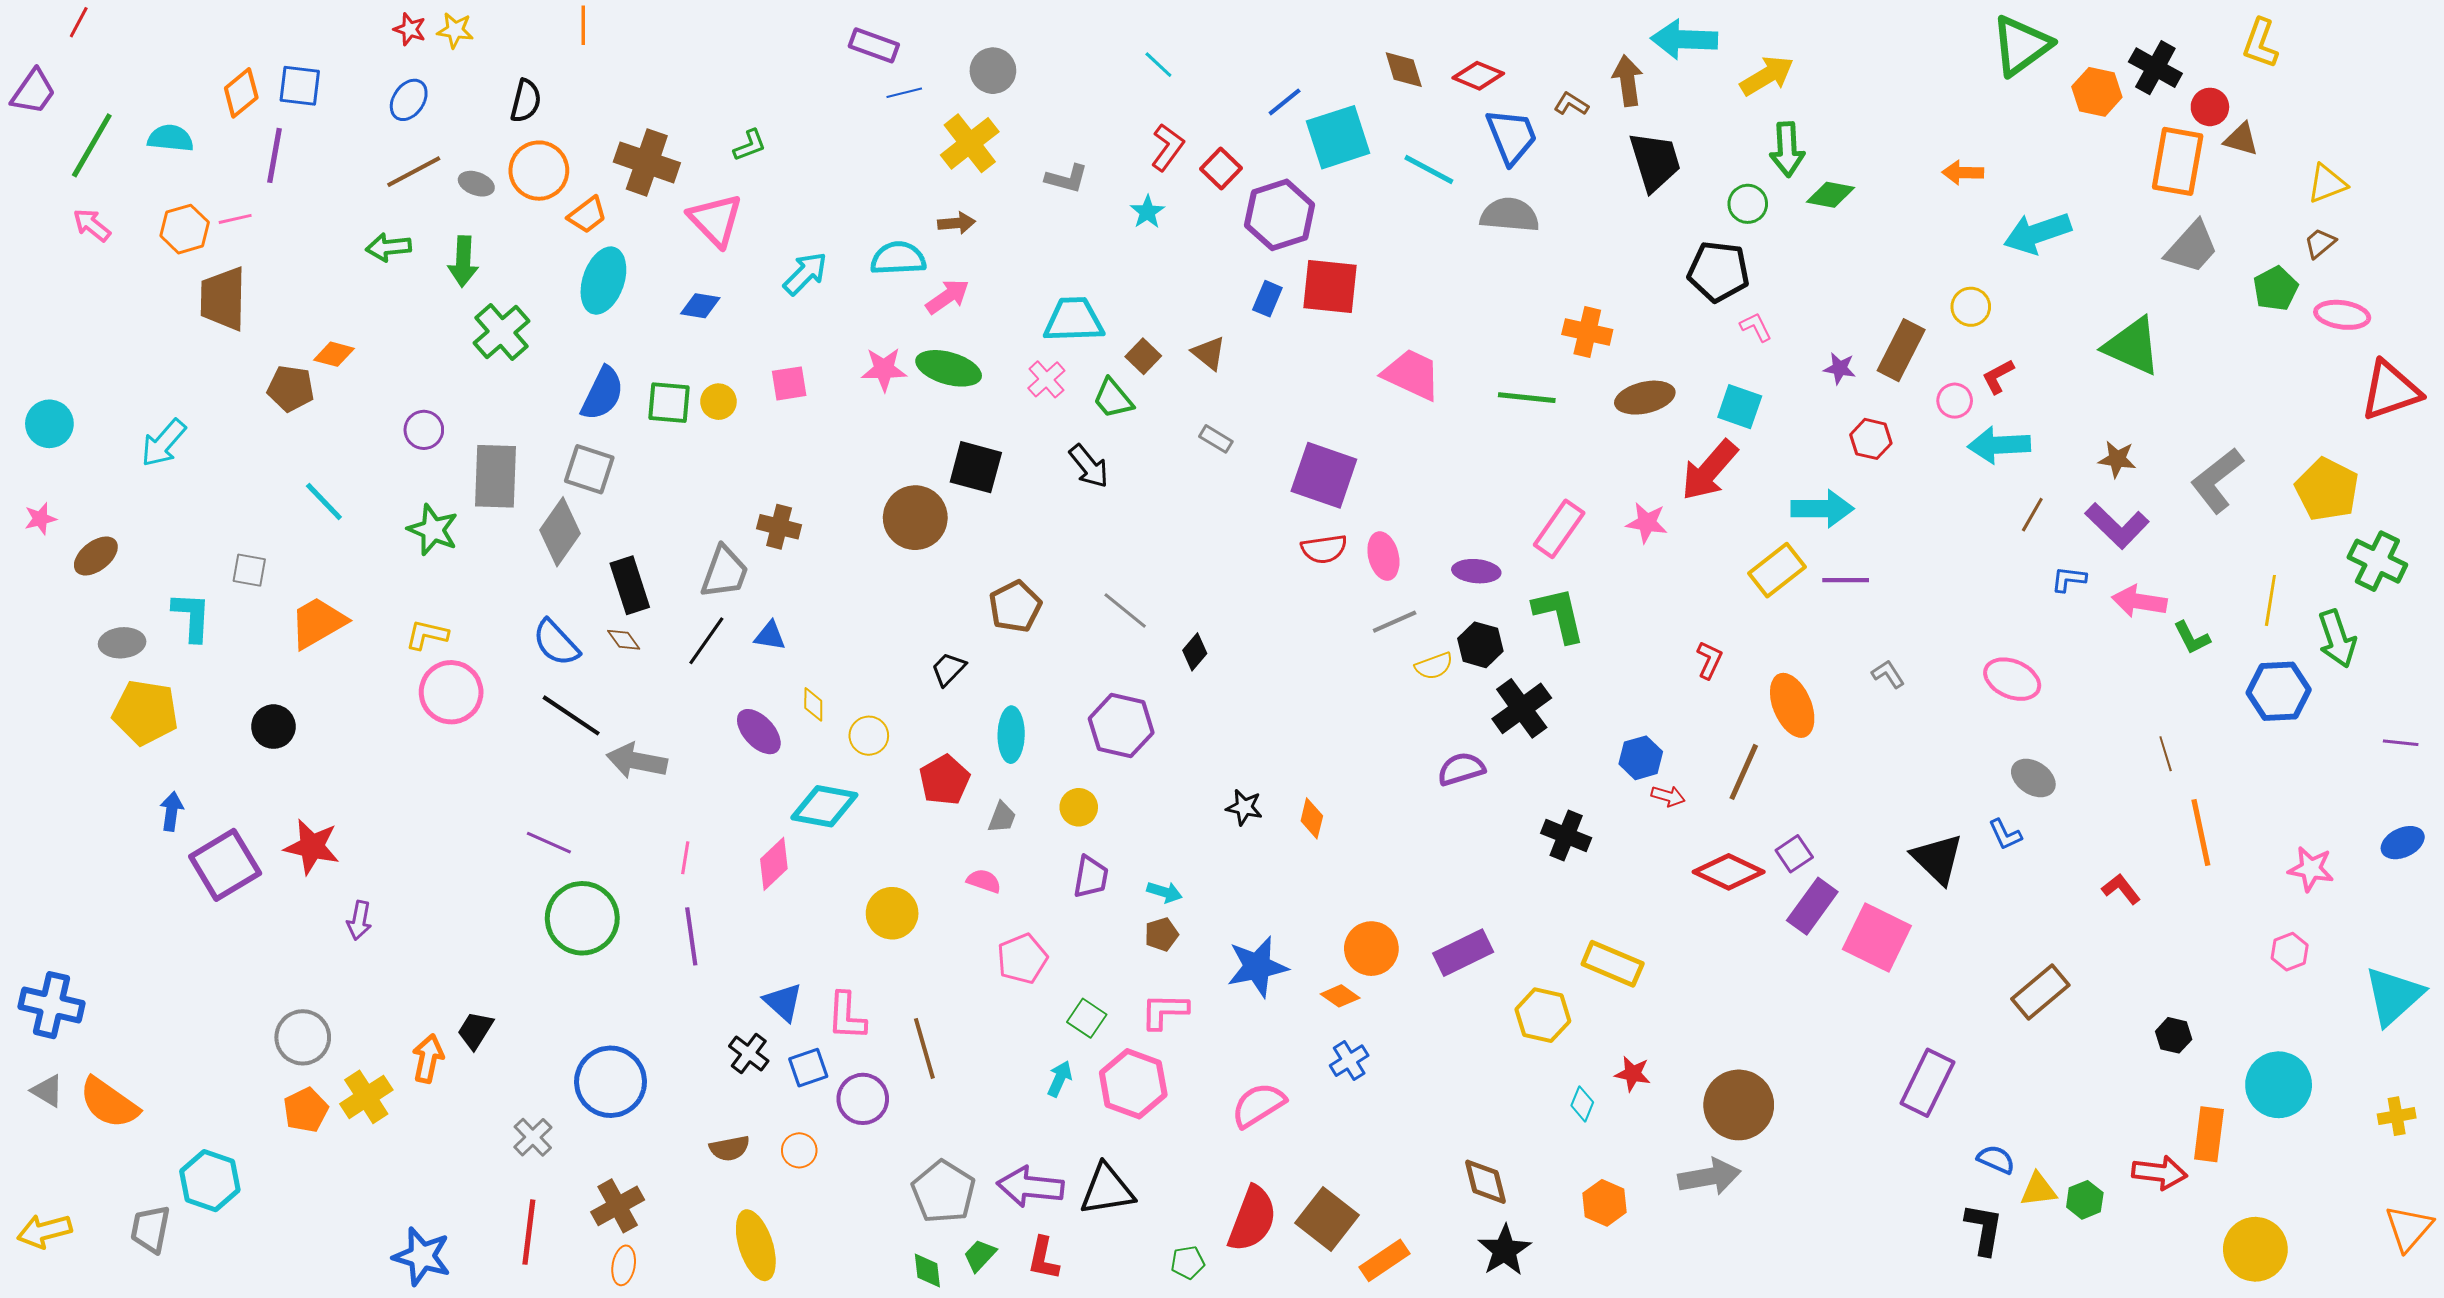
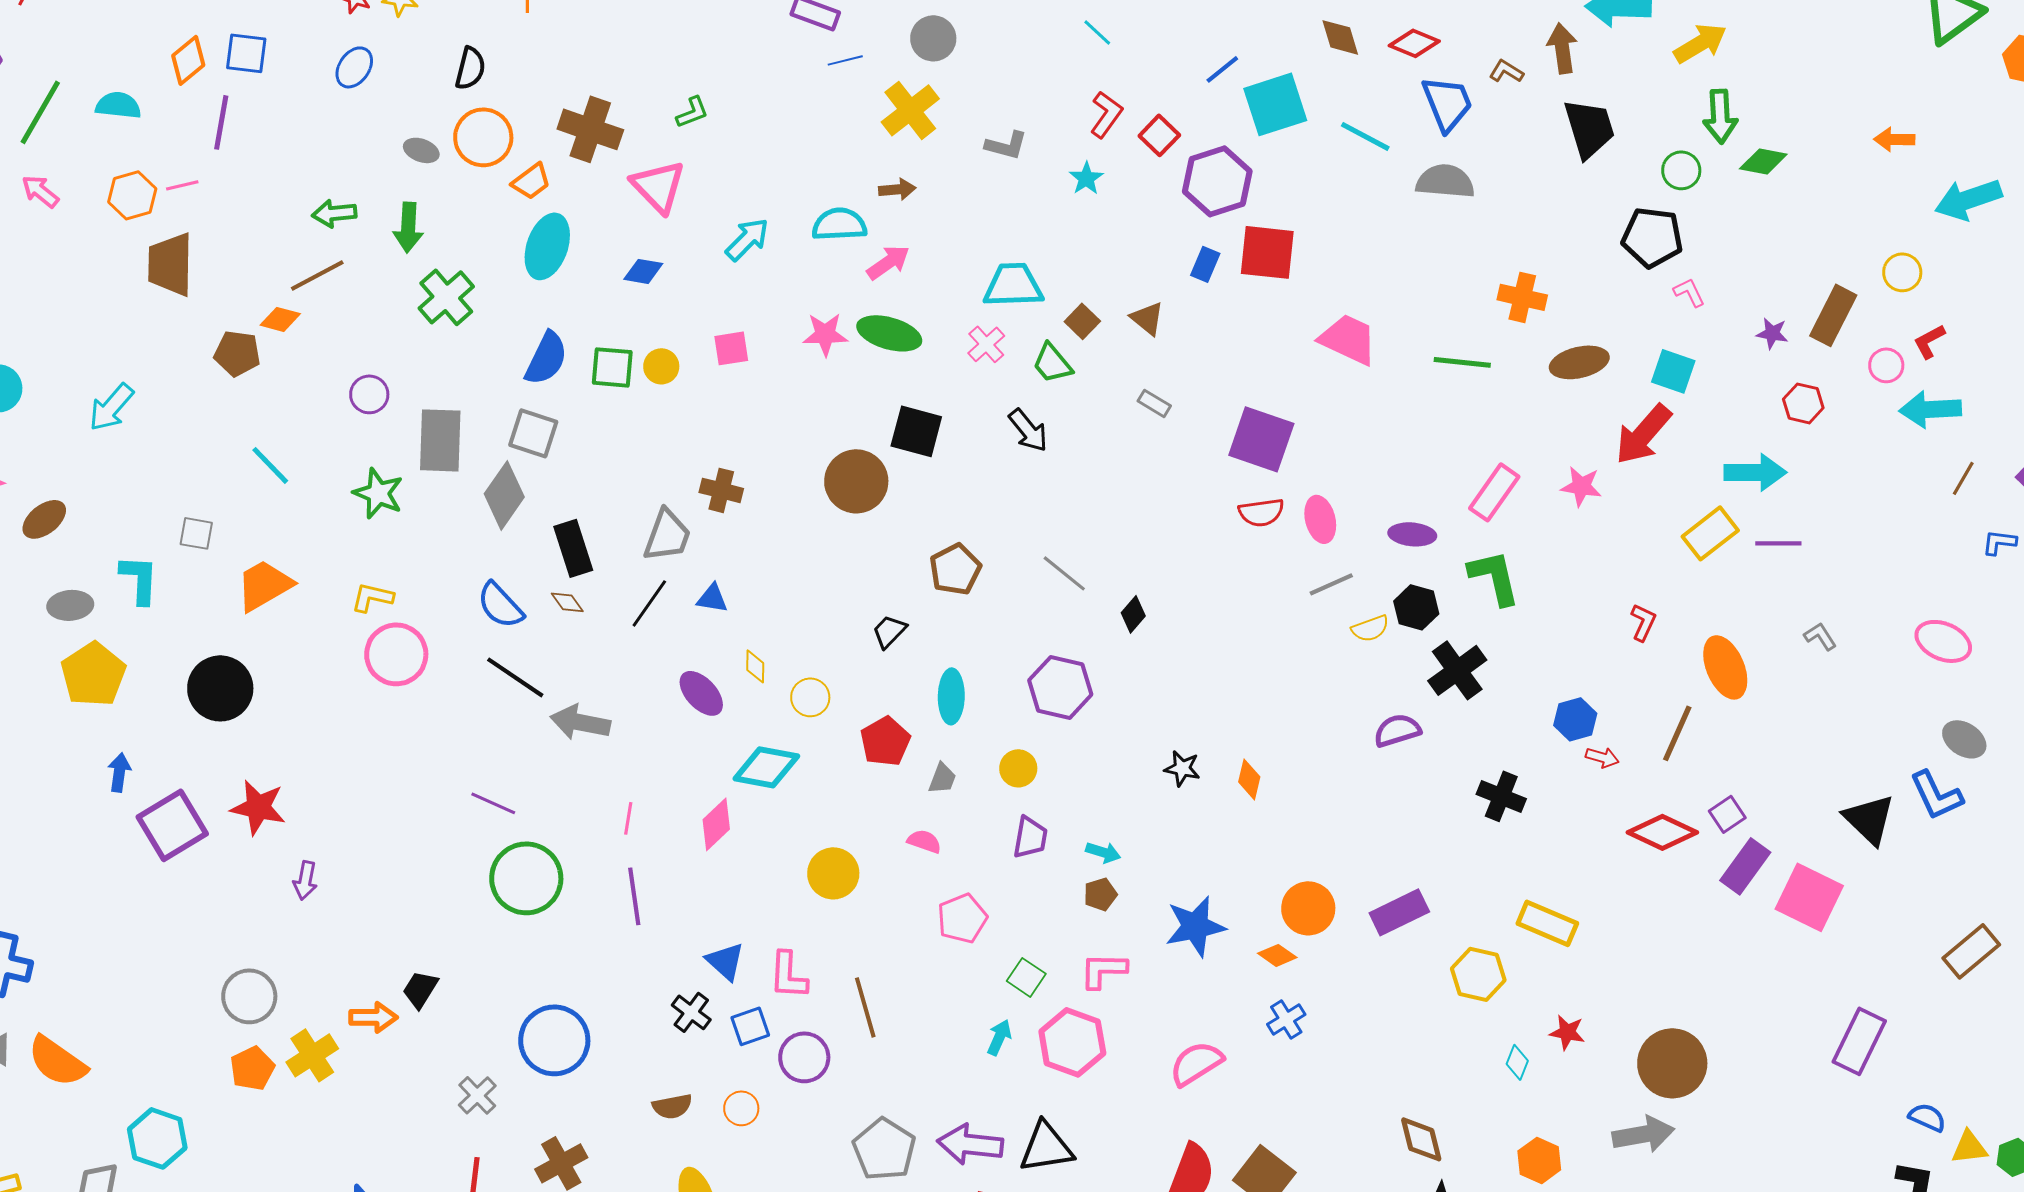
brown line: (414, 172) -> (317, 275), moved
yellow pentagon: (145, 712) -> (93, 674), turned 30
black circle: (273, 727) -> (220, 688), size x1.5
blue L-shape: (2005, 835) -> (1936, 795), size x1.6
orange arrow: (428, 1059) -> (373, 1017), turned 78

